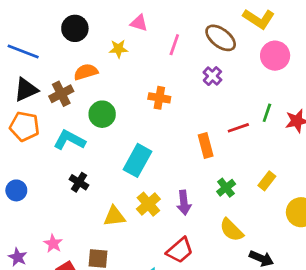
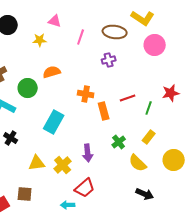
brown ellipse: (221, 38) -> (115, 32), turned -30
orange semicircle: (86, 72) -> (52, 72), moved
purple cross: (212, 76) -> (109, 60), turned 32
orange cross: (159, 98) -> (86, 94), moved
green line: (267, 113) -> (149, 108), moved
yellow cross: (148, 204) -> (63, 165), moved
yellow semicircle: (231, 230) -> (138, 163), moved

